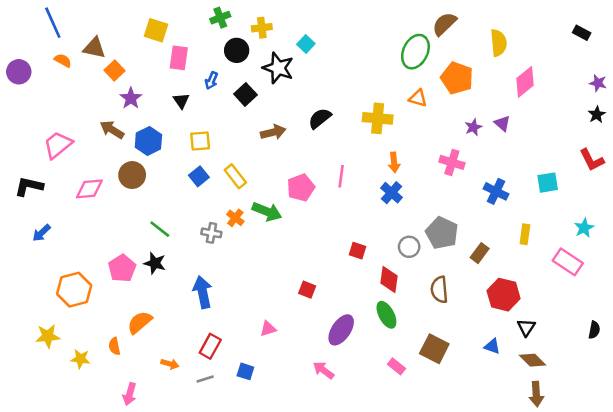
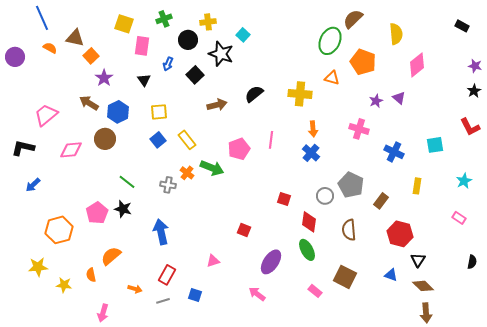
green cross: (220, 18) -> (164, 19), moved
pink rectangle: (568, 262) -> (459, 218), moved, size x0.6

